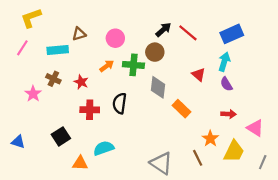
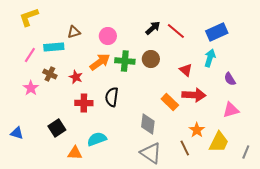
pink line: (22, 48) -> (30, 55), moved
brown circle: (155, 52) -> (151, 59), moved
orange arrow: (107, 66) -> (100, 62), size x1.5
purple semicircle: (226, 84) -> (230, 79), moved
gray diamond: (158, 87) -> (148, 124), moved
red arrow: (229, 114) -> (194, 95), moved, size x1.6
pink triangle: (255, 128) -> (231, 110), moved, turned -48

